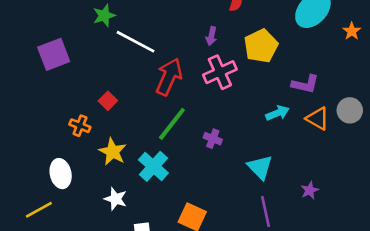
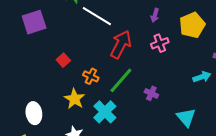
pink cross: (220, 72) -> (160, 43), size x0.7
red square: (108, 101) -> (63, 60), moved
orange cross: (80, 126) -> (91, 76), moved

